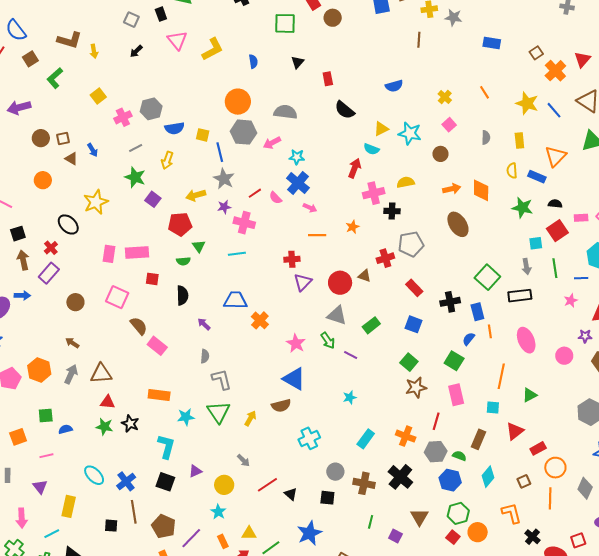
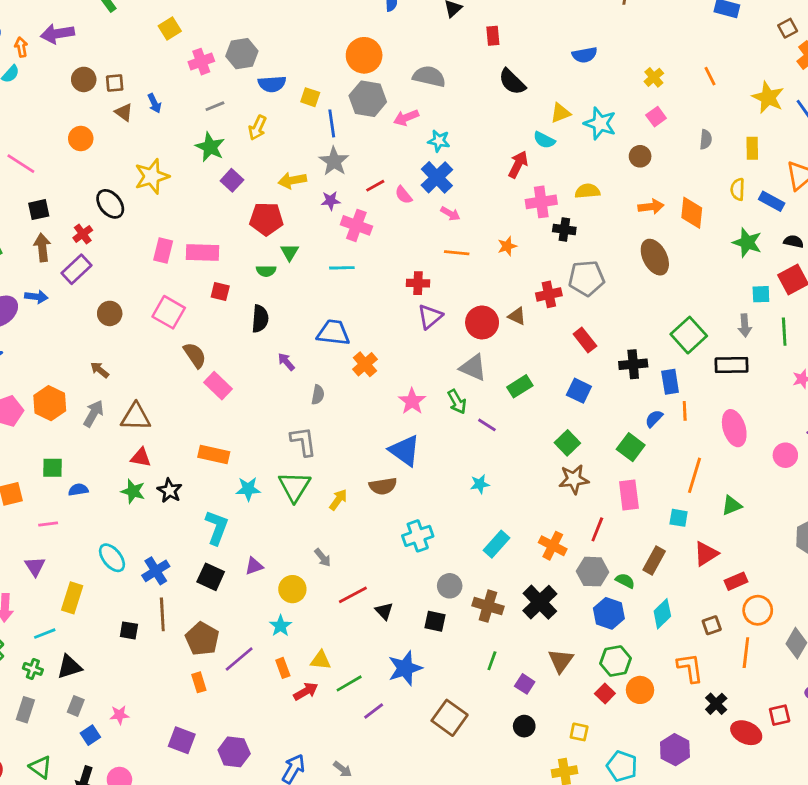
gray semicircle: (205, 356) -> (318, 395), moved

